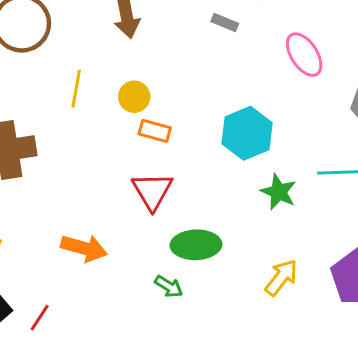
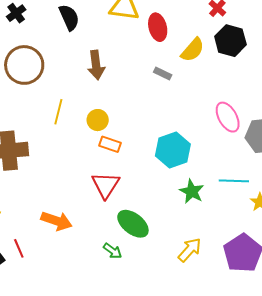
pink ellipse: (304, 55) -> (228, 117), moved
green ellipse: (196, 245) -> (133, 224), turned 36
red line: (40, 318) -> (19, 248), moved, turned -60

